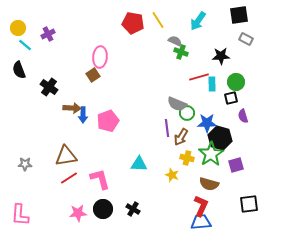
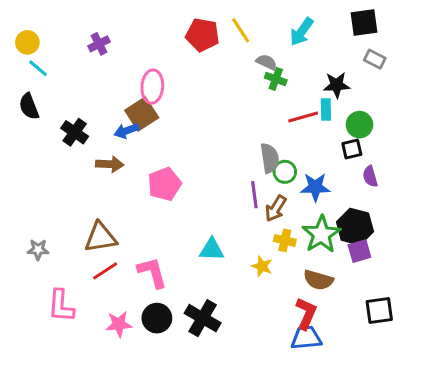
purple cross: (48, 34) -> (99, 44), moved
brown square: (93, 75) -> (142, 114), size x1.5
cyan rectangle: (212, 84) -> (326, 109), moved
gray semicircle: (177, 104) -> (270, 158), turned -120
blue arrow: (83, 115) -> (126, 131), moved, turned 70
black hexagon: (220, 138) -> (355, 227), moved
black cross: (133, 209) -> (203, 318), size x1.6
pink L-shape: (20, 215) -> (61, 306), moved

